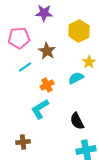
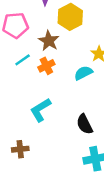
yellow hexagon: (79, 31) -> (70, 17), moved
orange cross: (47, 85) -> (46, 66), moved

